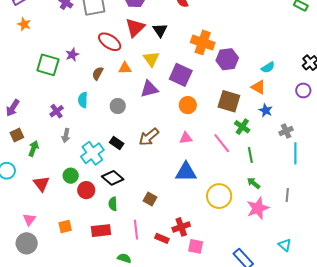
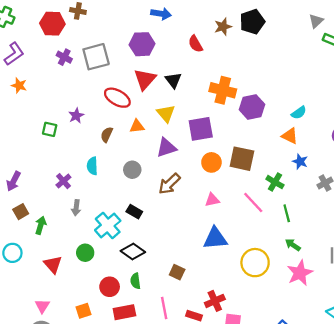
green square: (48, 65) -> (50, 129), size x0.6
purple square: (181, 75) -> (201, 129), turned -30
brown square: (229, 101) -> (242, 159), moved
brown arrow: (149, 137) -> (169, 184), moved
red circle: (86, 190) -> (110, 287), moved

